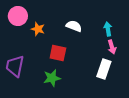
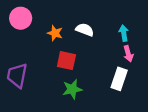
orange star: (38, 29) -> (55, 33), moved
green star: (52, 78) -> (72, 89), moved

